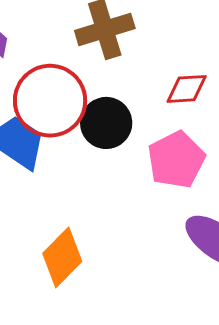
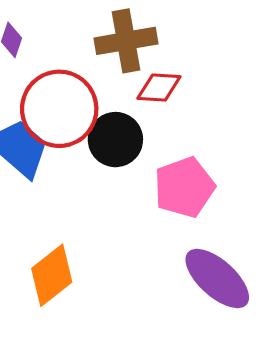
red diamond: (187, 89) -> (159, 88), moved

